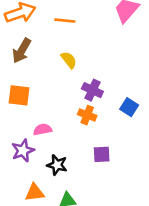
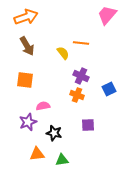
orange line: (65, 21) -> (81, 43), moved
brown arrow: (22, 51) -> (27, 46), turned -60
blue square: (129, 107) -> (109, 89), turned 32

